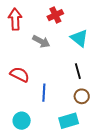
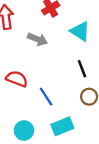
blue line: (44, 93) -> (46, 97), turned -30
cyan rectangle: (69, 121) -> (62, 126), moved

